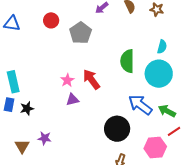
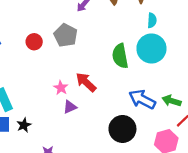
red circle: (51, 20) -> (34, 42), moved
cyan semicircle: (162, 47) -> (152, 20), moved
cyan circle: (159, 74) -> (151, 49), moved

